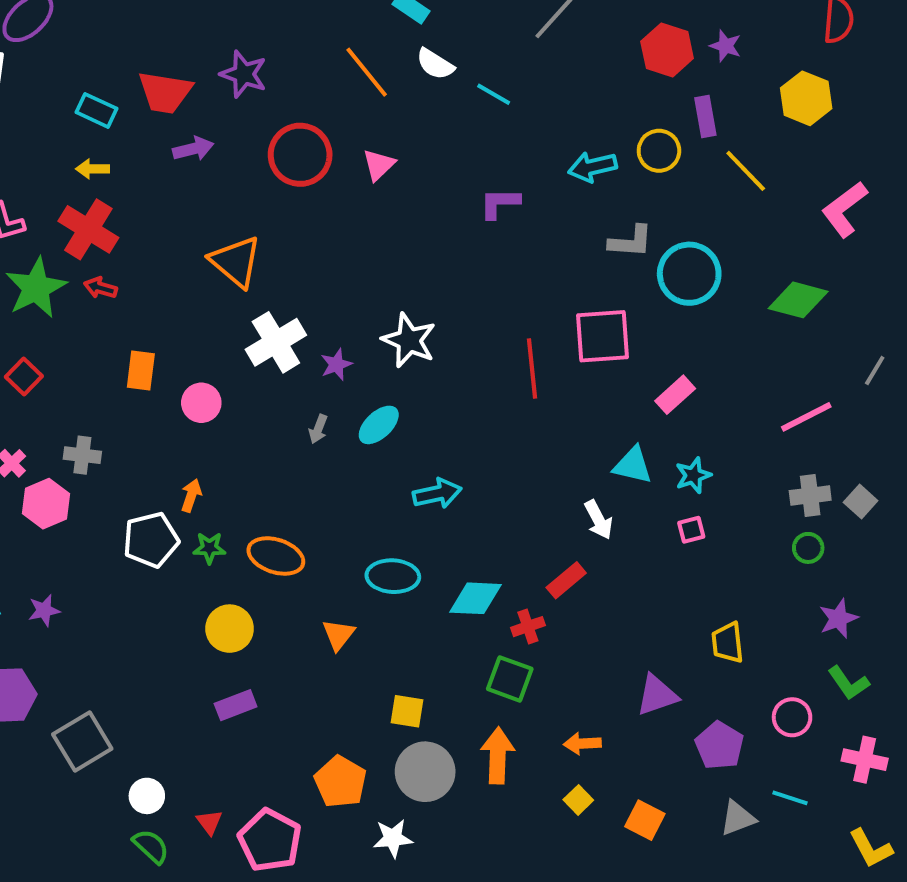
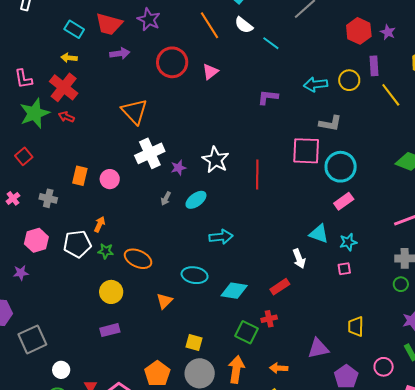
cyan circle: (689, 274) -> (341, 167), moved
pink square: (603, 336) -> (306, 151), moved
red line: (532, 368) -> (257, 174), moved
orange rectangle: (141, 370) -> (80, 176), moved
pink hexagon: (46, 504) -> (36, 240), moved
red cross: (528, 627) -> (269, 319), moved

